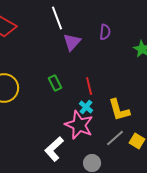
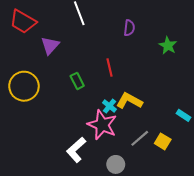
purple triangle: (72, 42) -> (50, 46), moved
red line: (89, 86) -> (109, 67), moved
yellow L-shape: (119, 110) -> (129, 101), moved, turned 135

